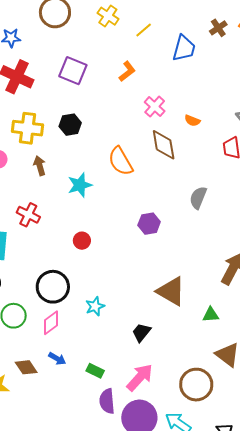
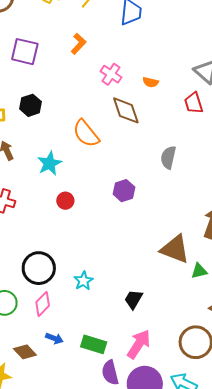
red circle: (82, 241) -> (65, 201), moved
brown triangle: (171, 291) -> (175, 249), moved
green rectangle: (95, 371) -> (94, 344), size x1.4

